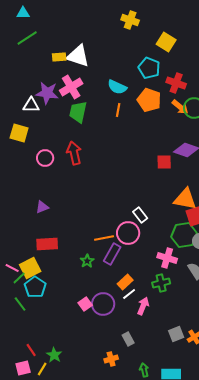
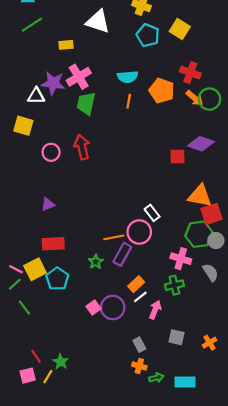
white triangle: (78, 56) -> (98, 21), moved
cyan pentagon: (149, 68) -> (148, 35), moved
cyan semicircle: (117, 87) -> (128, 77), turned -30
green line: (19, 278) -> (15, 284), moved
cyan pentagon: (35, 287) -> (57, 279), moved
gray square: (176, 334) -> (177, 337), moved, turned 35
orange cross: (111, 359) -> (139, 366), moved, turned 32
green arrow: (144, 370) -> (156, 378), turned 88

